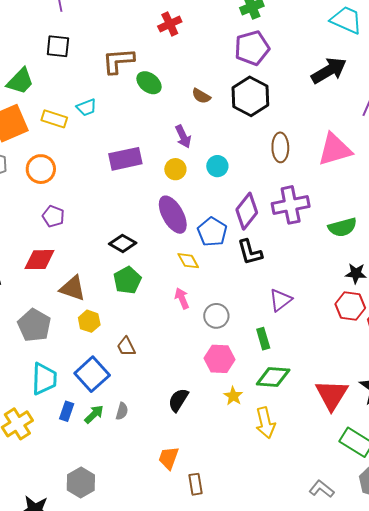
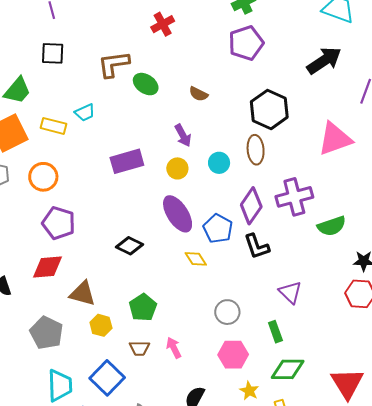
black hexagon: (250, 96) -> (269, 109), moved
brown ellipse: (280, 147) -> (256, 150), moved
purple pentagon: (53, 216) -> (59, 223), size x1.5
green semicircle: (342, 227) -> (332, 226), moved
green pentagon: (127, 280) -> (143, 307), moved
pink arrow: (182, 298) -> (174, 348), moved
purple triangle: (280, 300) -> (290, 292), turned -35
brown trapezoid: (126, 347) -> (139, 348), turned -60

